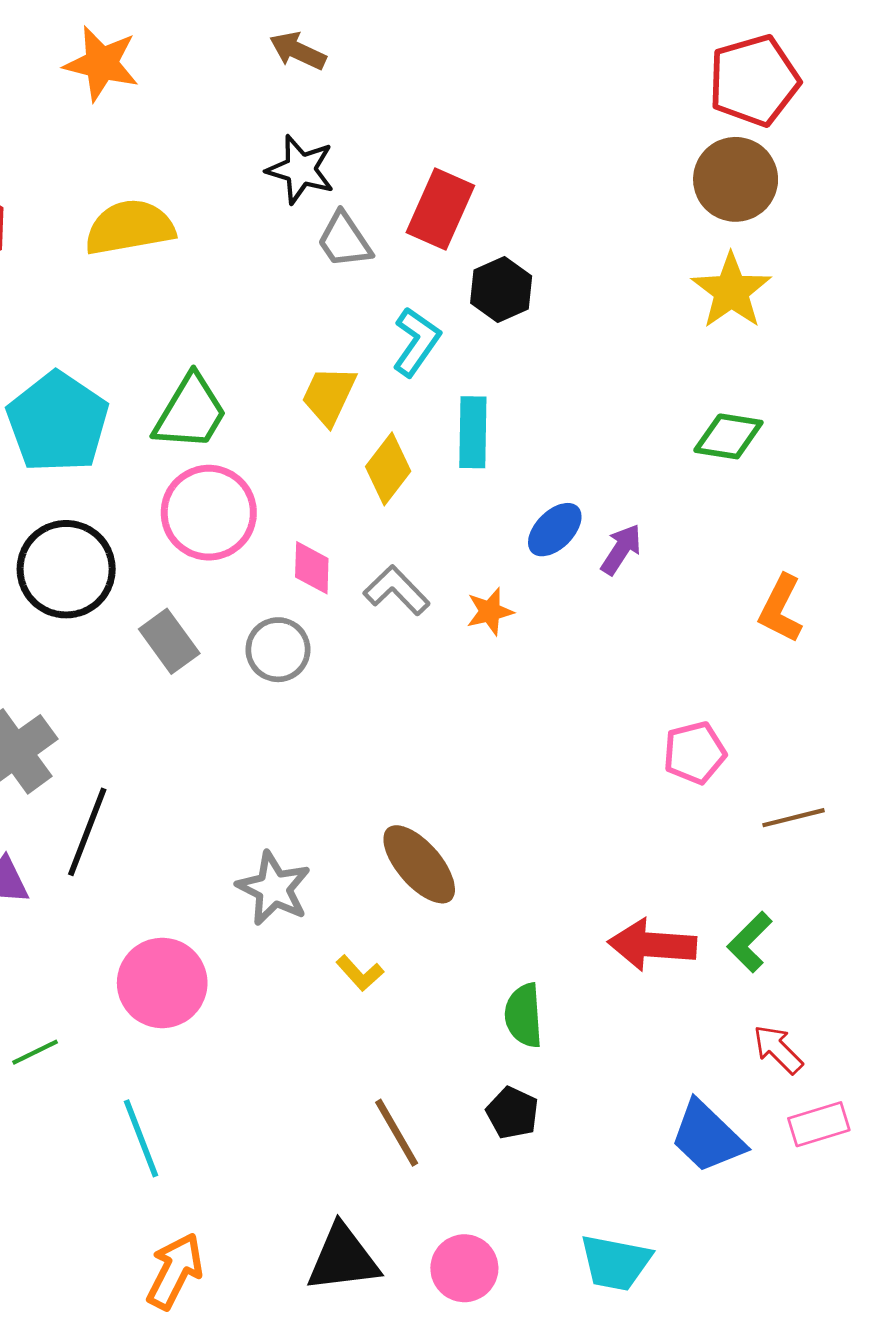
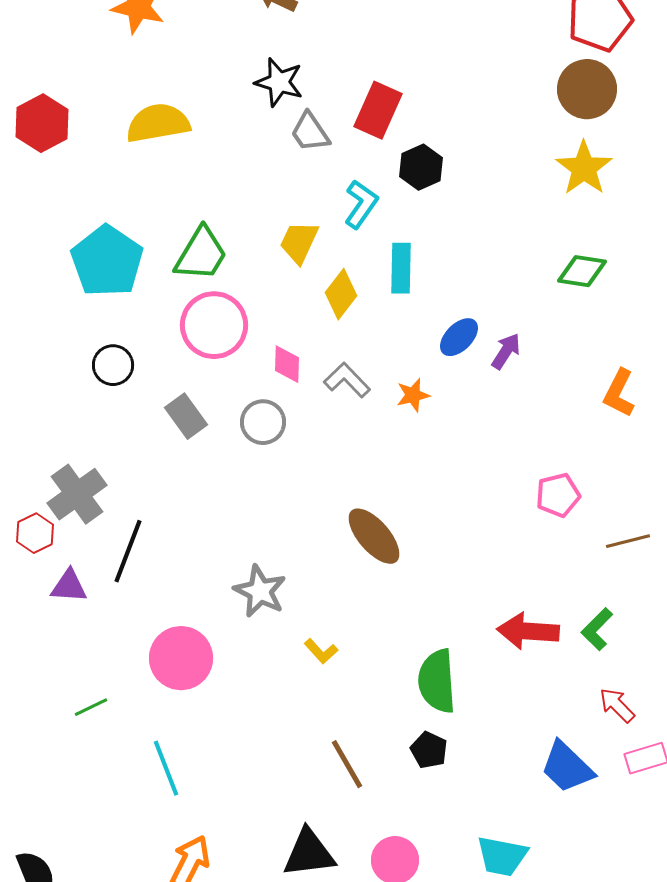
black circle: (66, 569) -> (113, 365), size x0.6
brown ellipse: (419, 864) -> (374, 536), moved
green semicircle: (524, 1015) -> (437, 681), size x1.4

